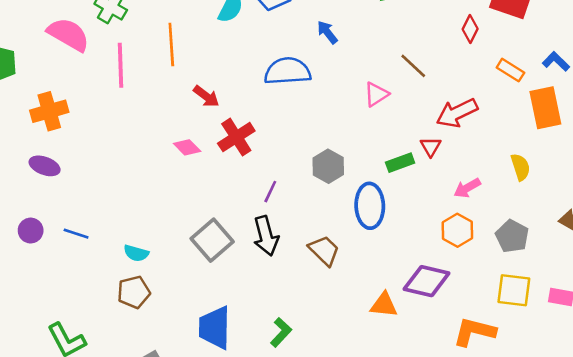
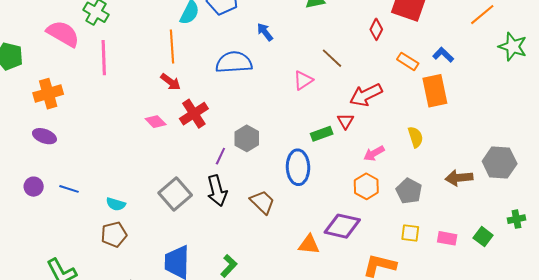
orange line: (171, 44) -> (172, 47), moved
gray hexagon: (328, 166) -> (247, 138), moved
yellow square: (514, 290) -> (410, 233), size x0.7

